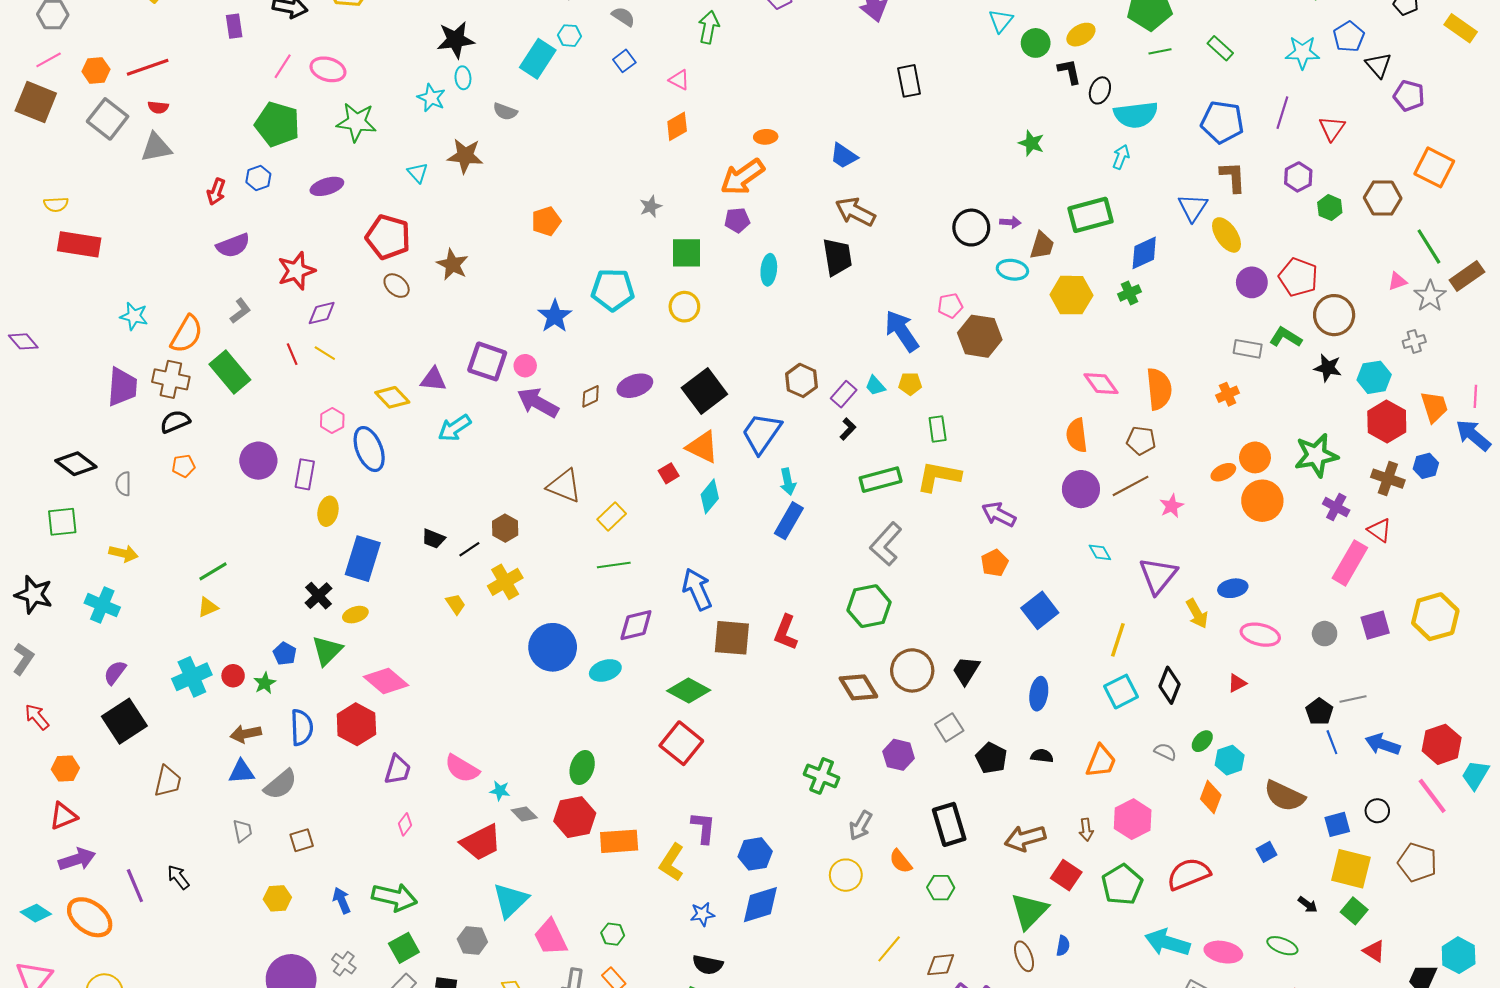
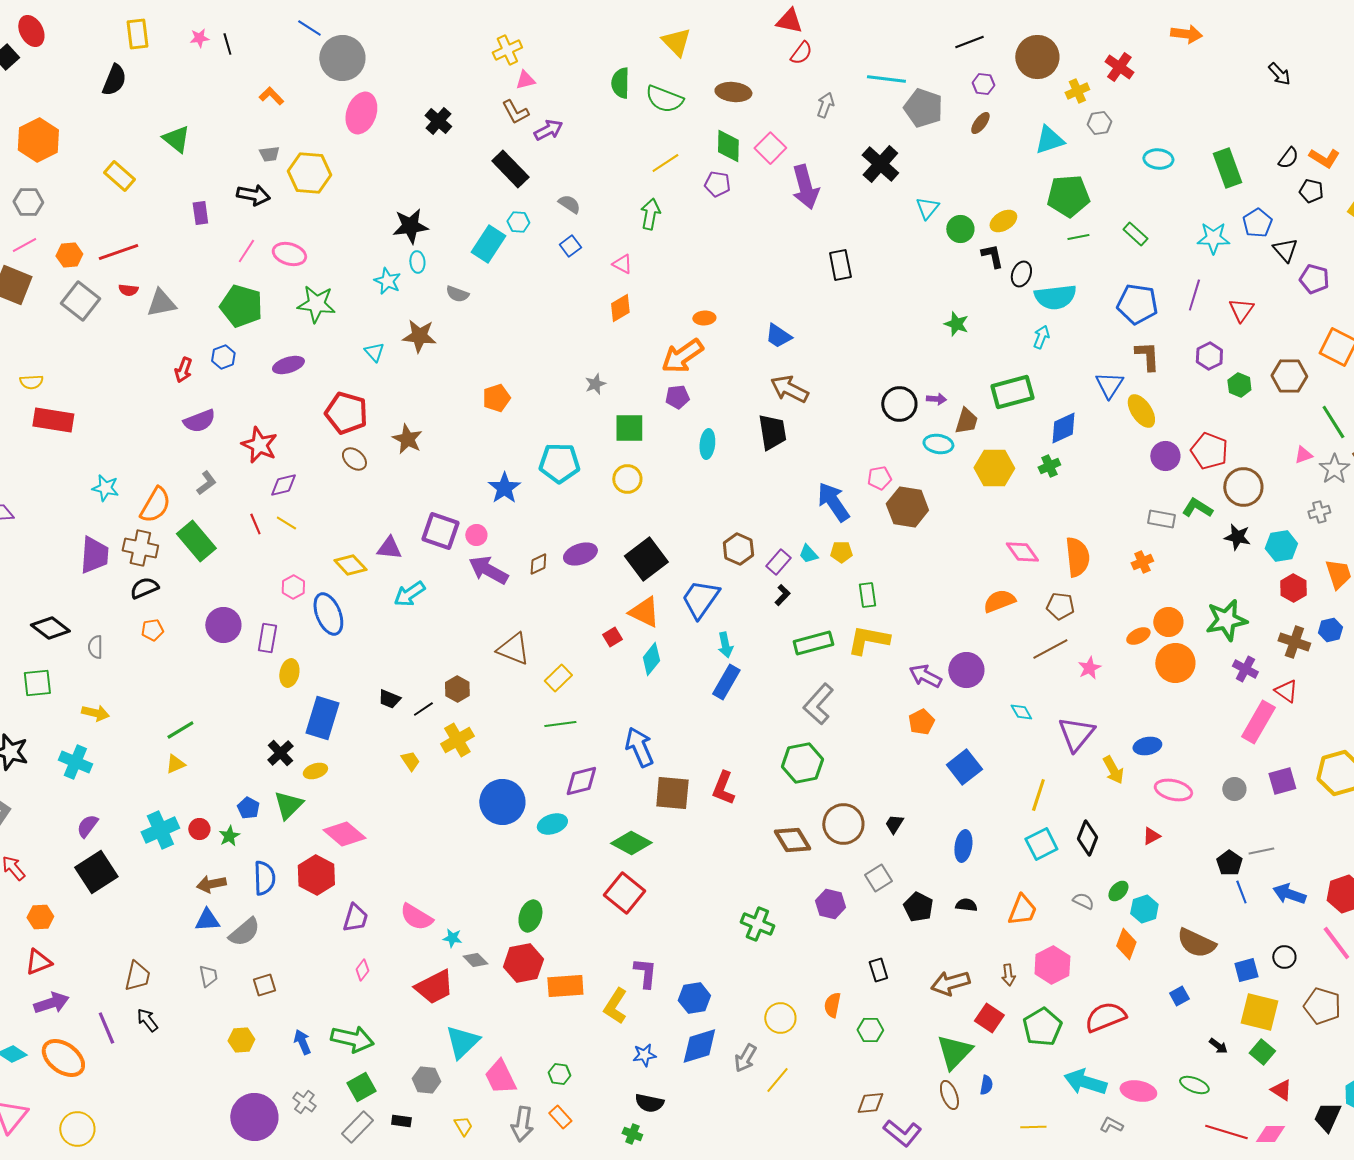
gray triangle: (156, 147) -> (161, 303), moved
red star: (296, 271) -> (259, 445), turned -30
red hexagon: (1387, 422) -> (1293, 588), size x0.7
orange semicircle: (1077, 435) -> (999, 601), turned 76
purple circle: (1081, 489) -> (966, 670), moved
black trapezoid: (966, 670) -> (894, 824), size x0.7
brown trapezoid: (168, 781) -> (137, 976), moved
black rectangle: (949, 824) -> (878, 970), size x0.6
gray arrow: (861, 826) -> (745, 1058), moved
orange semicircle: (901, 861) -> (832, 1005), turned 50
yellow line: (889, 949) -> (777, 1080), moved

